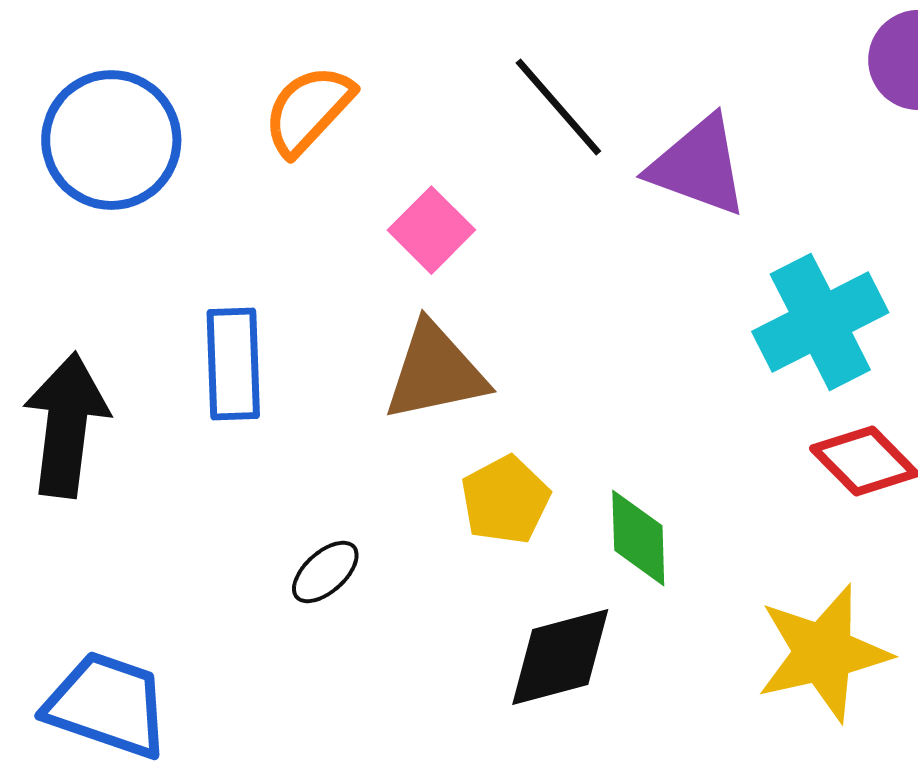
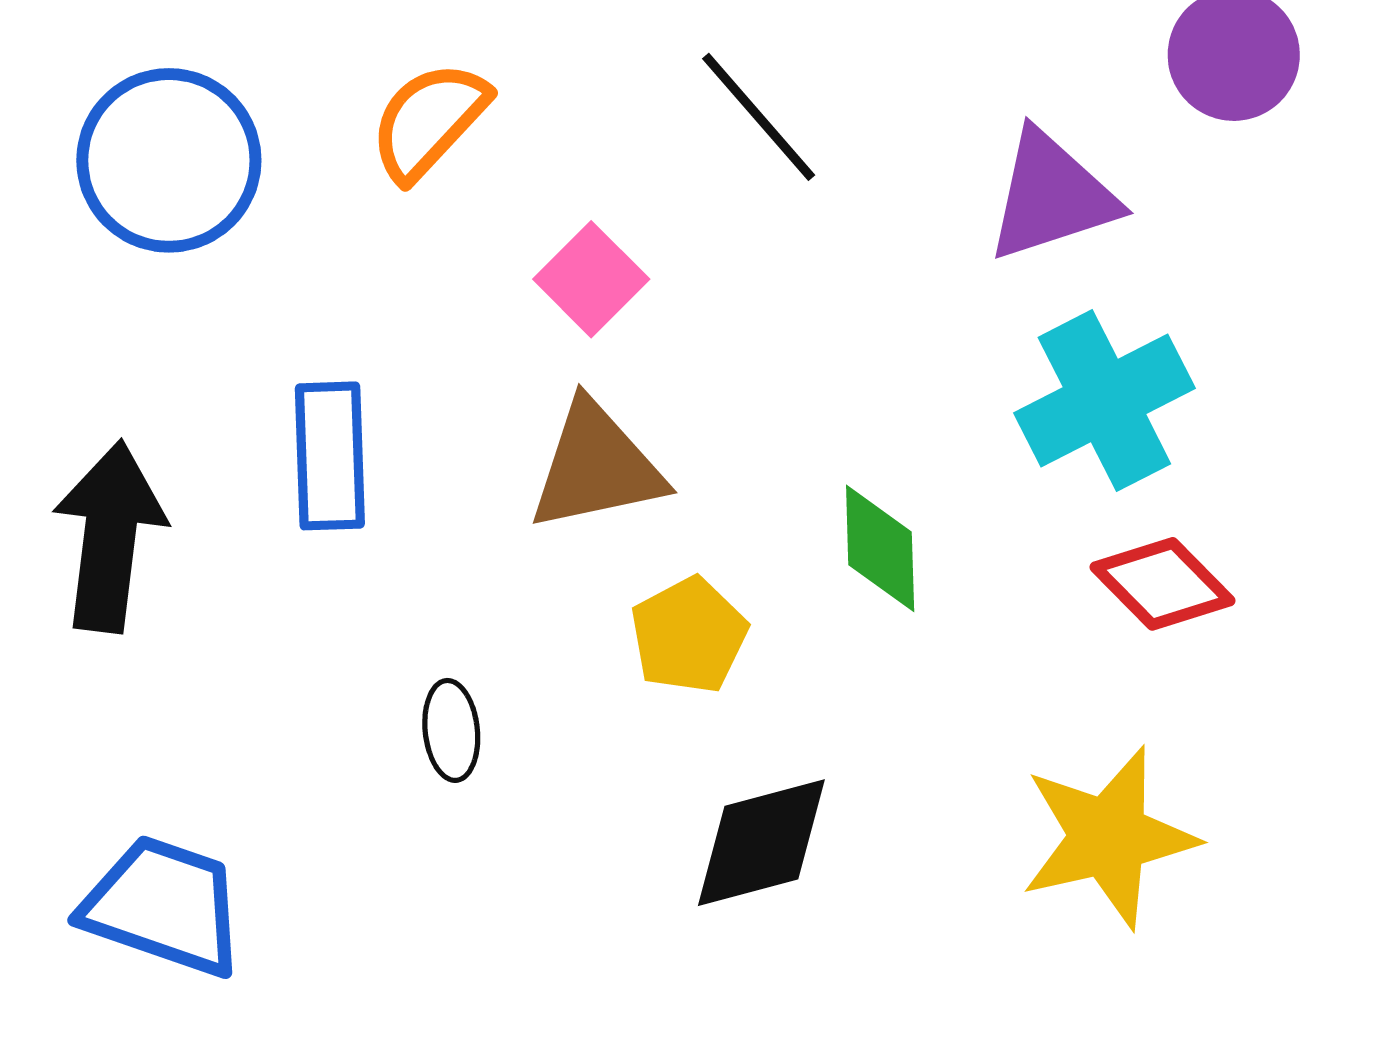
purple triangle: (698, 166) -> (1052, 196), moved, turned -38
green diamond: (638, 538) -> (880, 548), moved
black ellipse: (325, 572) -> (451, 730), turned -54

